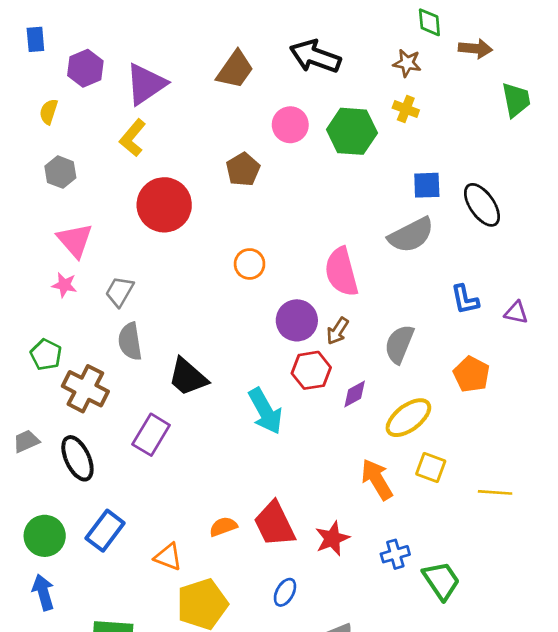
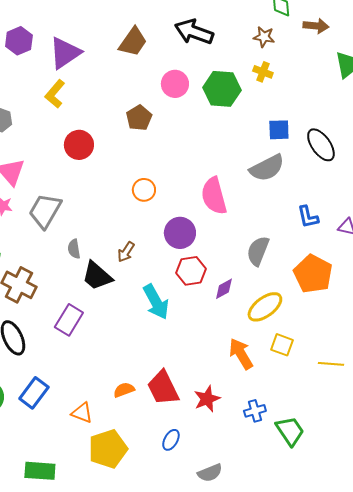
red circle: (164, 205) -> (79, 145), size x0.7
gray trapezoid: (120, 292) -> (45, 211), size x1.5
brown arrow: (338, 331) -> (126, 252), moved
gray semicircle: (130, 341) -> (74, 249), moved, size x0.7
orange pentagon: (471, 374) -> (313, 274), size x1.4

